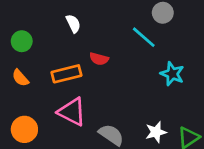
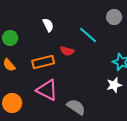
cyan line: (144, 37) -> (88, 35), moved
white star: (156, 132) -> (114, 85), moved

